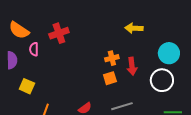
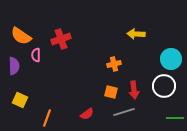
red arrow: (132, 66) -> (134, 90), moved
orange square: (110, 78) -> (111, 92), moved, turned 32
yellow square: (27, 86) -> (20, 100), moved

